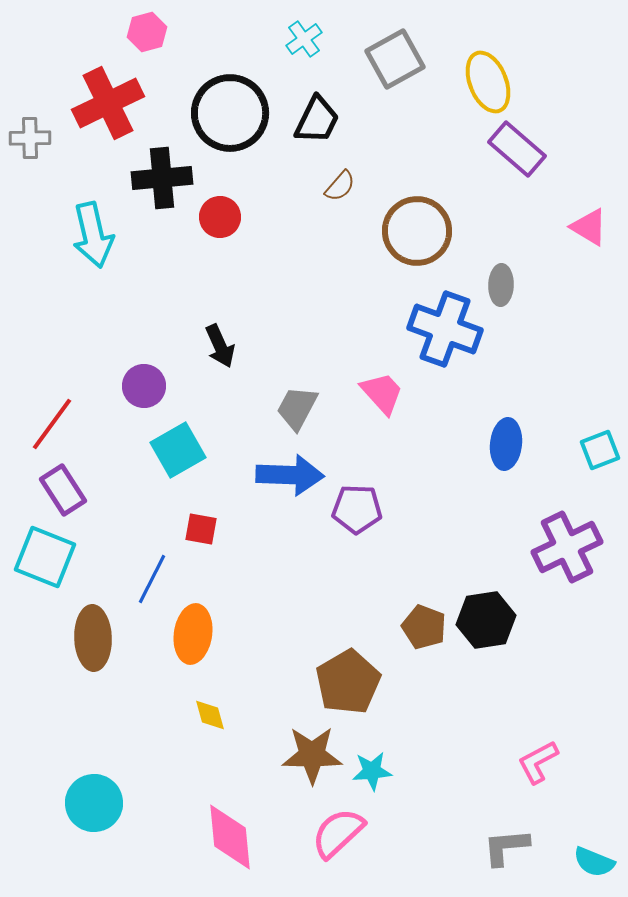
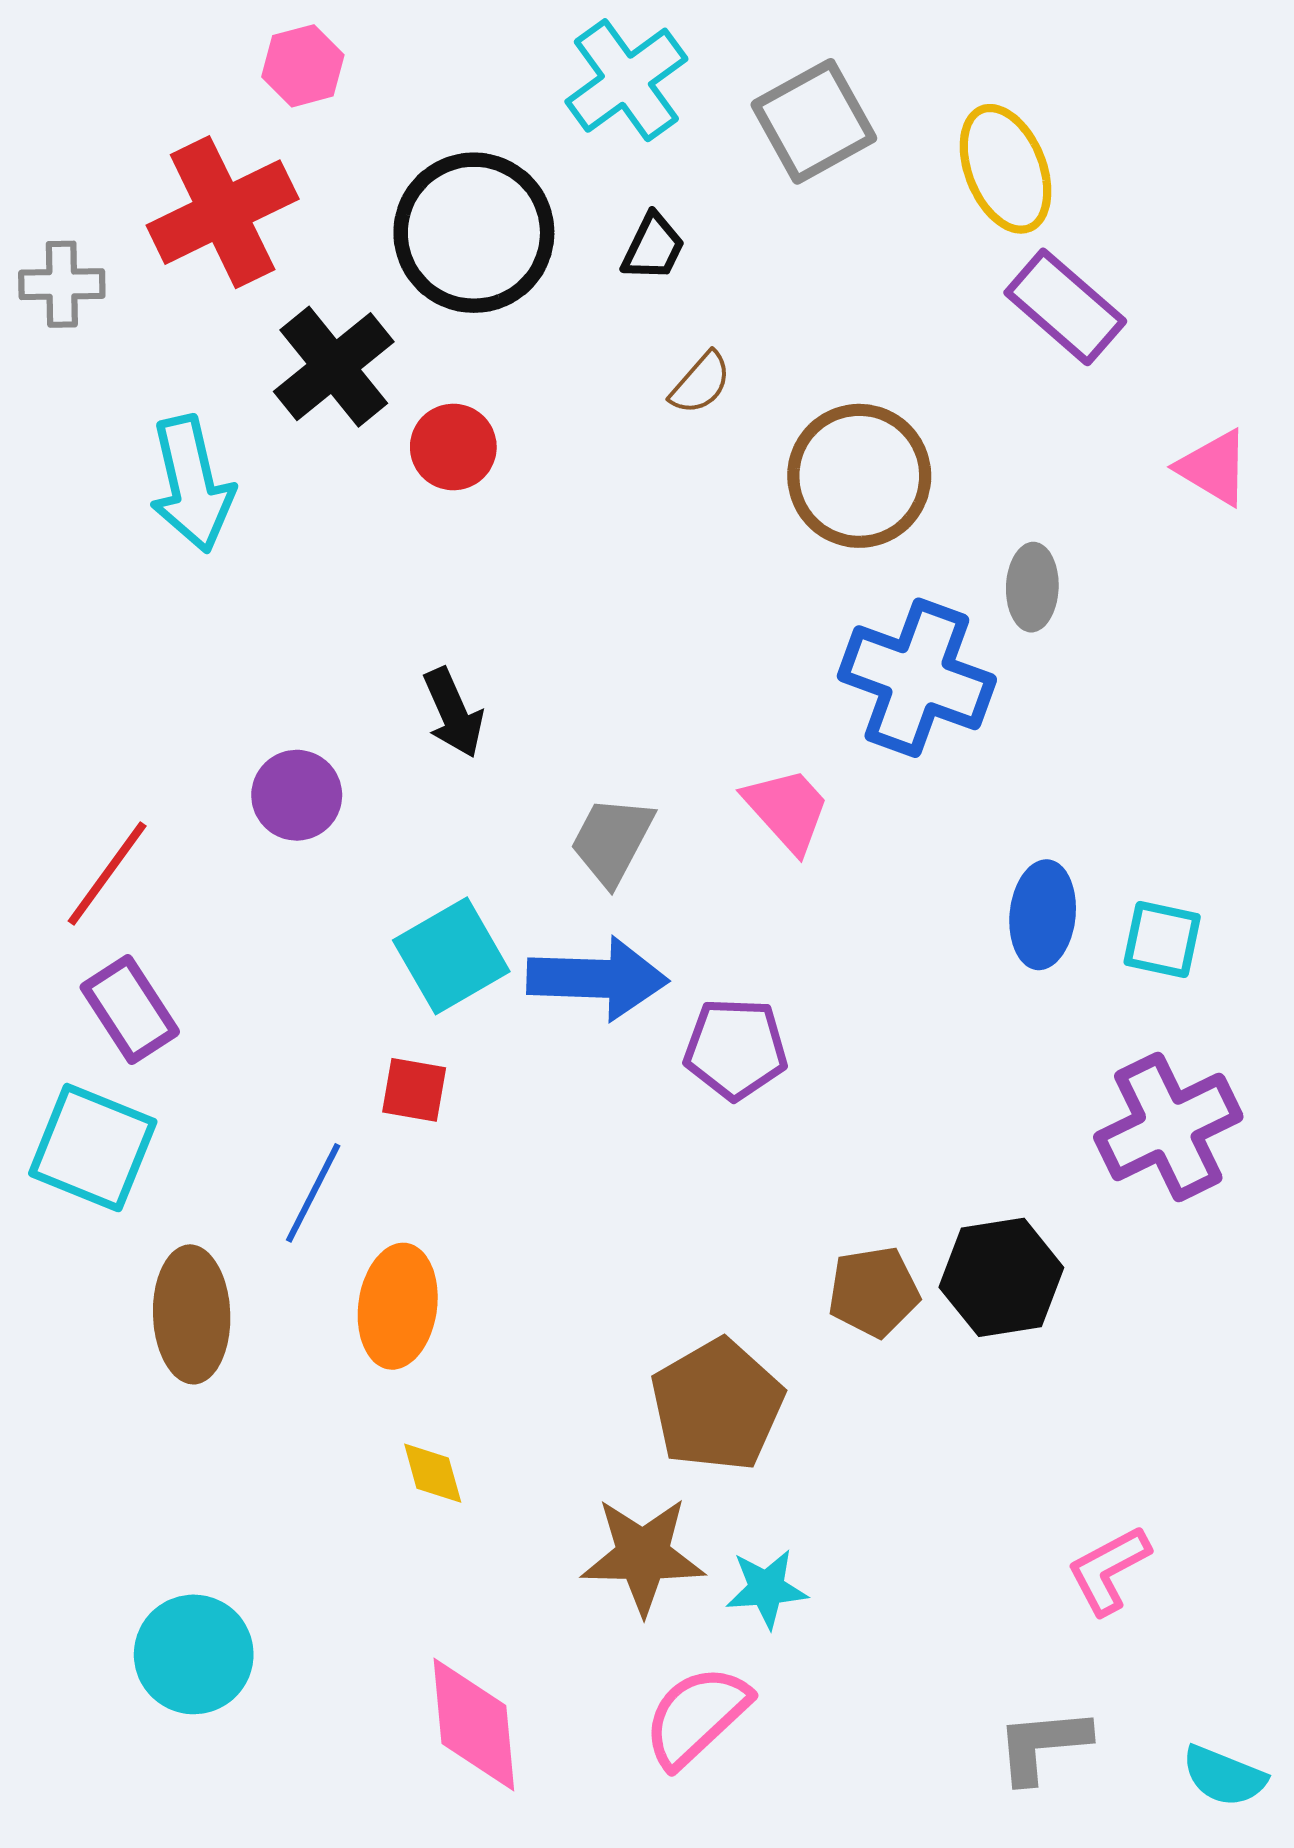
cyan cross: (304, 39) -> (626, 80), size x1.6
black trapezoid: (317, 120) -> (653, 247), size x0.7
black cross: (162, 178) -> (334, 367), turned -34
cyan square: (178, 450) -> (451, 956), moved
cyan square: (600, 450) -> (1162, 939), moved, turned 33
brown pentagon: (424, 627) -> (874, 1292), turned -30

